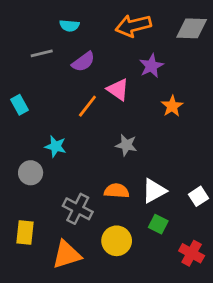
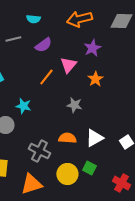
pink triangle: (118, 89) -> (68, 65), turned 36
orange star: (172, 106) -> (95, 79), moved
green square: (158, 224) -> (89, 168), moved

